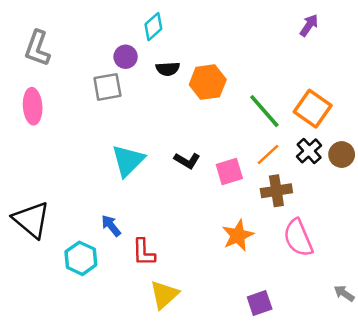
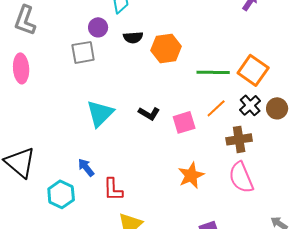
green line: (264, 111) -> (213, 72), turned -48
brown cross: (276, 191) -> (239, 139), moved

